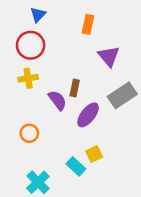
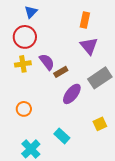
orange rectangle: (88, 24) -> (85, 20), moved
brown rectangle: (75, 88) -> (61, 72), turned 48
purple semicircle: (57, 100) -> (47, 62), moved
yellow square: (94, 154) -> (100, 124), moved

